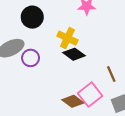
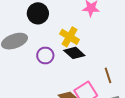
purple circle: (31, 58) -> (45, 56), moved

